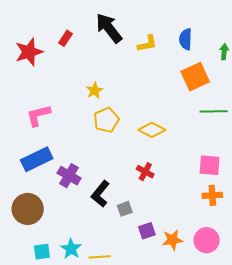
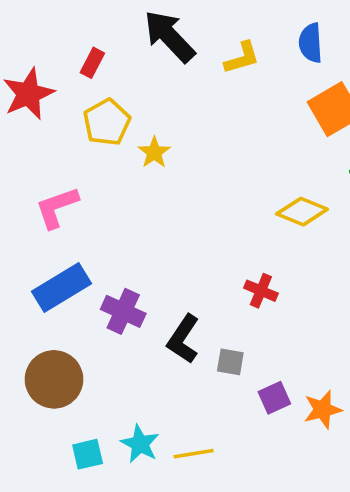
yellow pentagon: (106, 120) -> (107, 122), moved
yellow diamond: (152, 130) -> (302, 212), moved
gray square: (125, 209) -> (230, 362), turned 35

